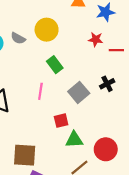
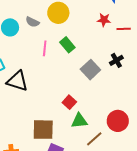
pink line: (40, 91) -> (45, 48), moved
red square: (61, 121) -> (69, 102), moved, turned -32
green triangle: (74, 140) -> (79, 121), moved

